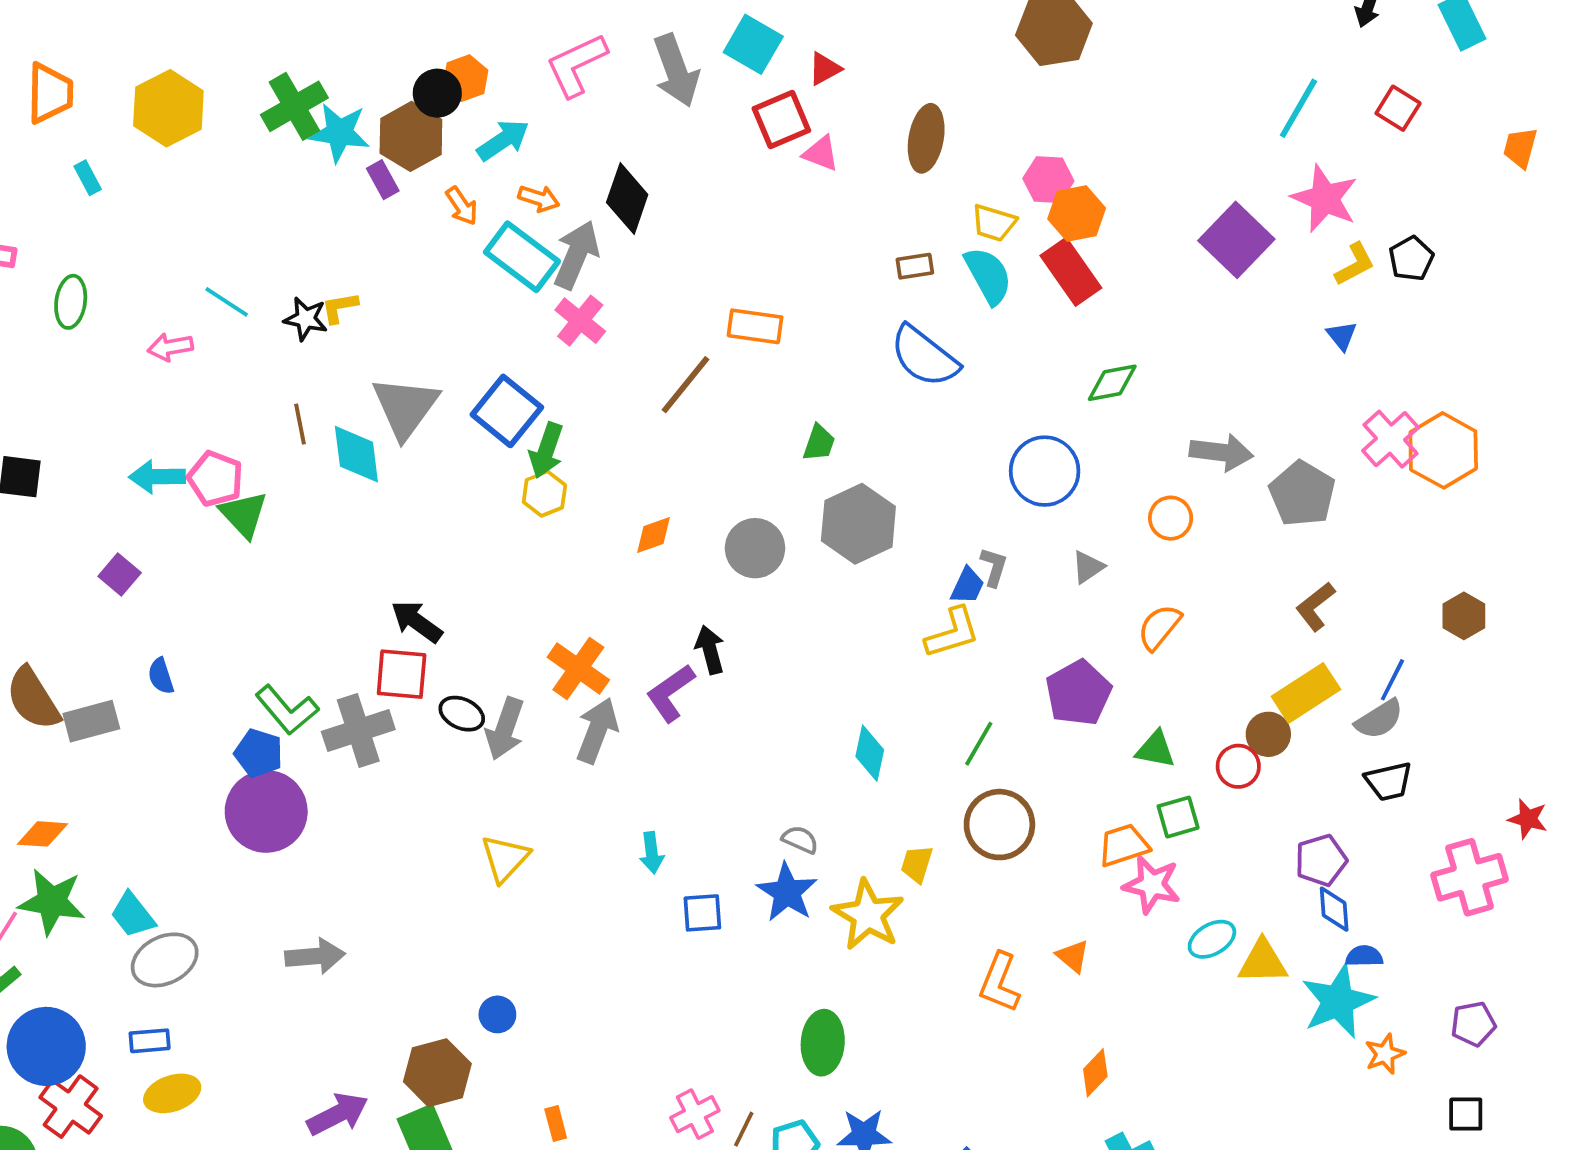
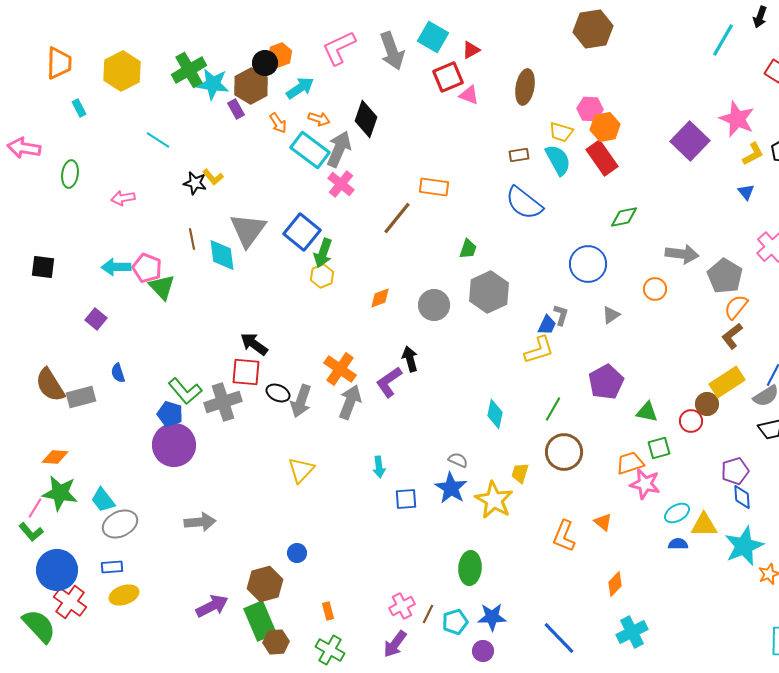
cyan line: (1298, 108) -> (723, 40), moved
cyan line: (227, 302) -> (158, 140), moved
yellow L-shape: (340, 308) -> (213, 177), turned -120
orange semicircle: (1159, 627) -> (736, 307), moved
blue semicircle: (1364, 956) -> (678, 544), moved

